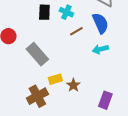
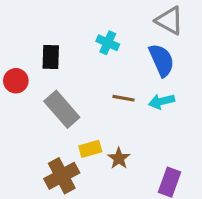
black rectangle: (44, 12) -> (51, 57), moved
brown line: (76, 31) -> (124, 98), moved, turned 40

